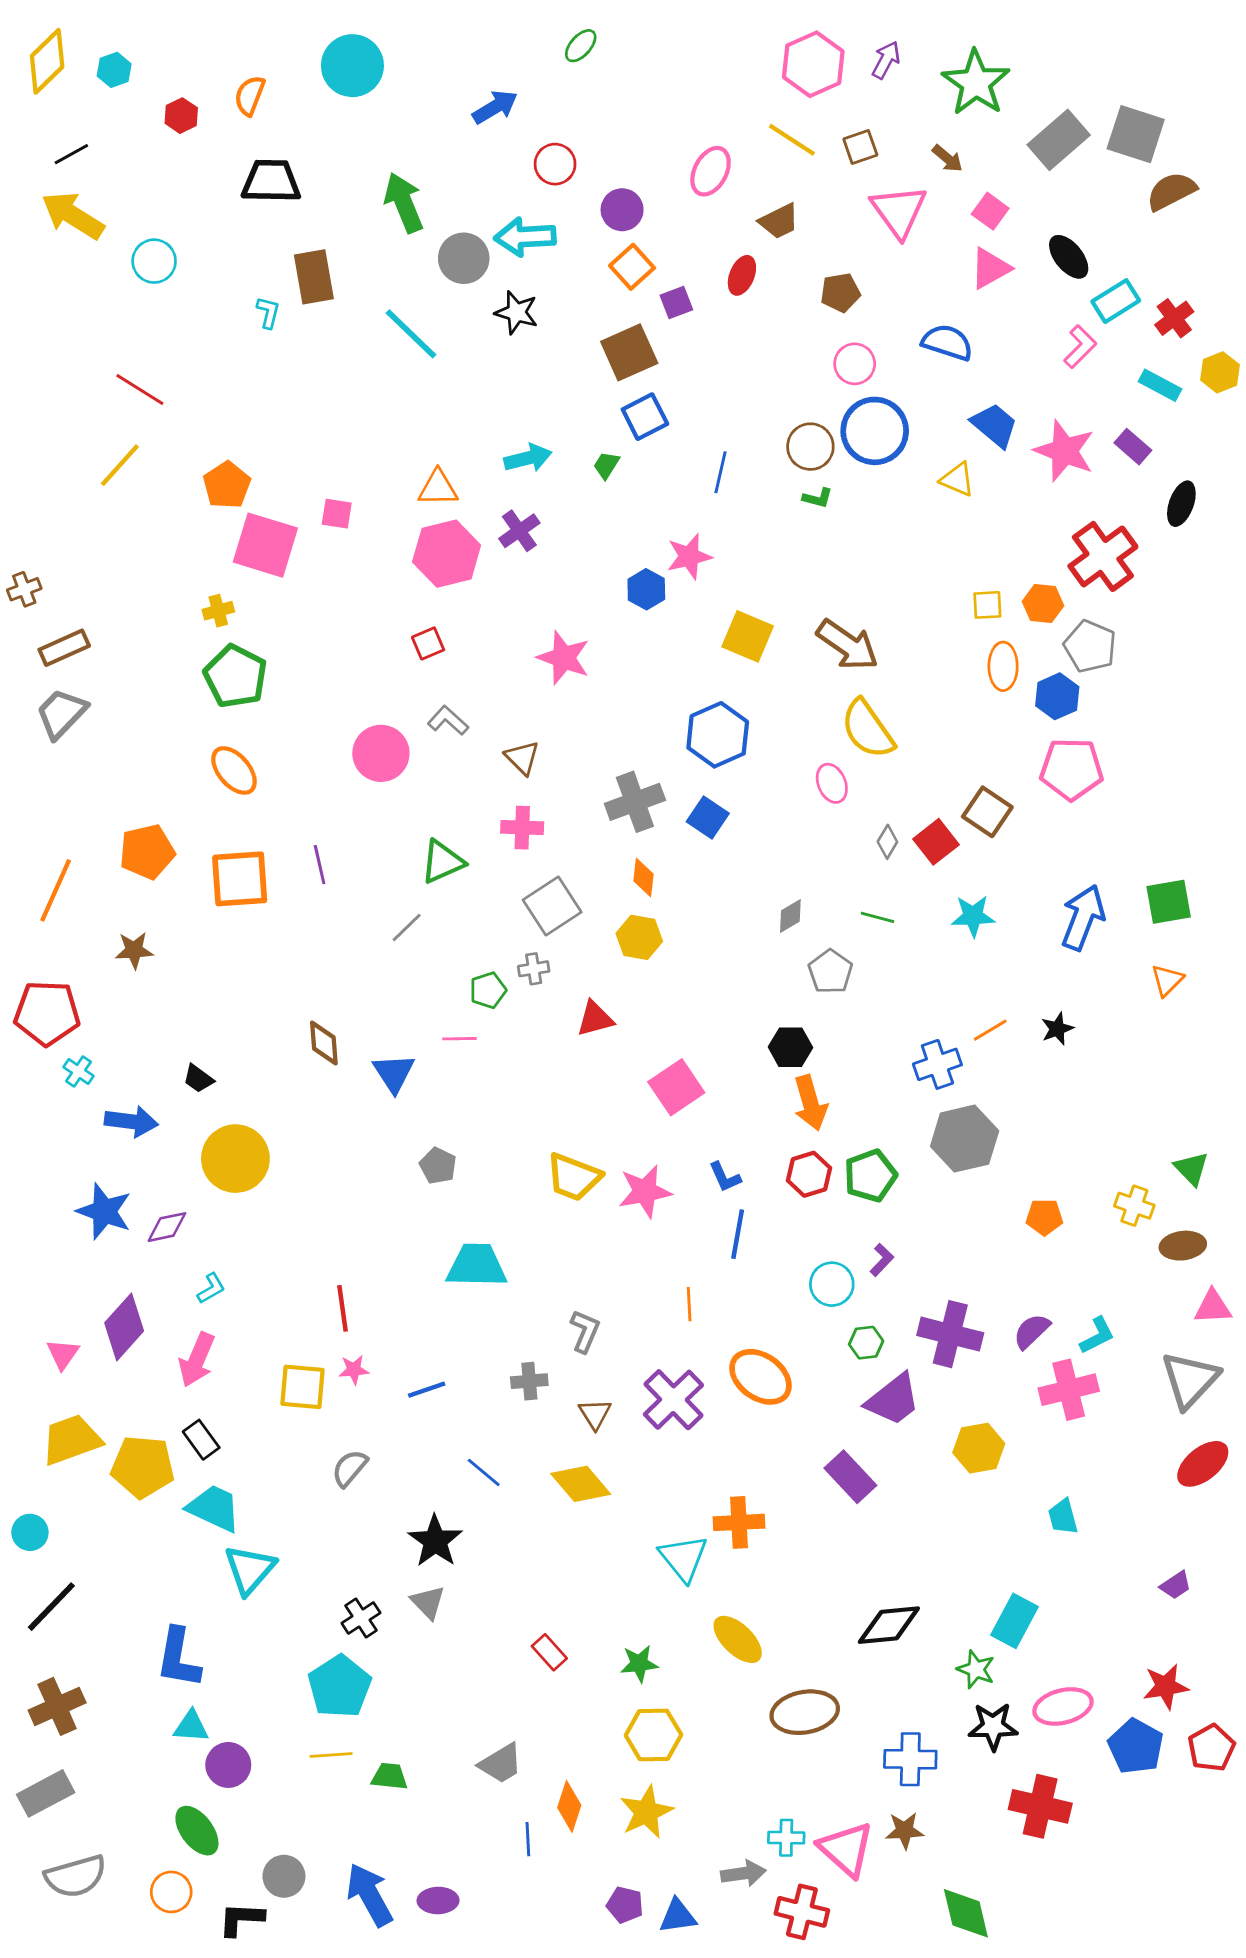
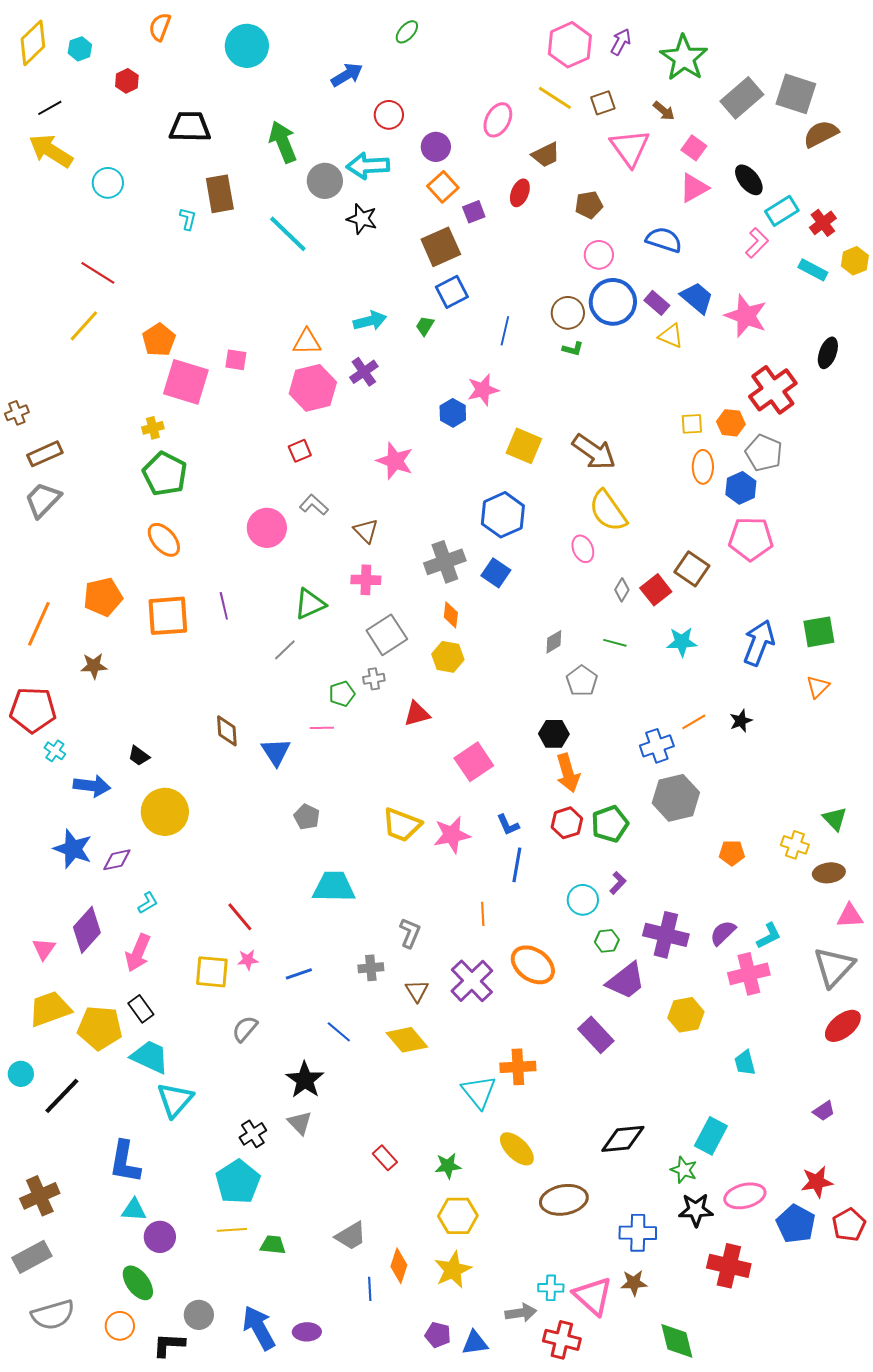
orange semicircle: (250, 96) -> (160, 27), moved
purple rectangle: (1133, 447) -> (657, 303), moved
red line: (342, 1308) -> (240, 917), turned -32
black line: (51, 1607) -> (62, 1096), moved

